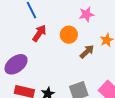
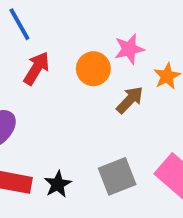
pink star: (86, 14) -> (129, 49), moved

